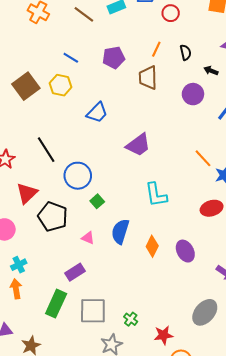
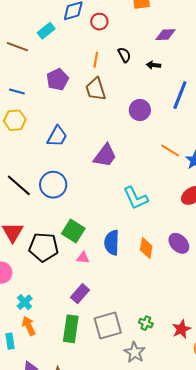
purple circle: (193, 94) -> (140, 110), moved
blue circle: (78, 176) -> (53, 185), moved
green square: (97, 201) -> (73, 231), moved, size x1.6

